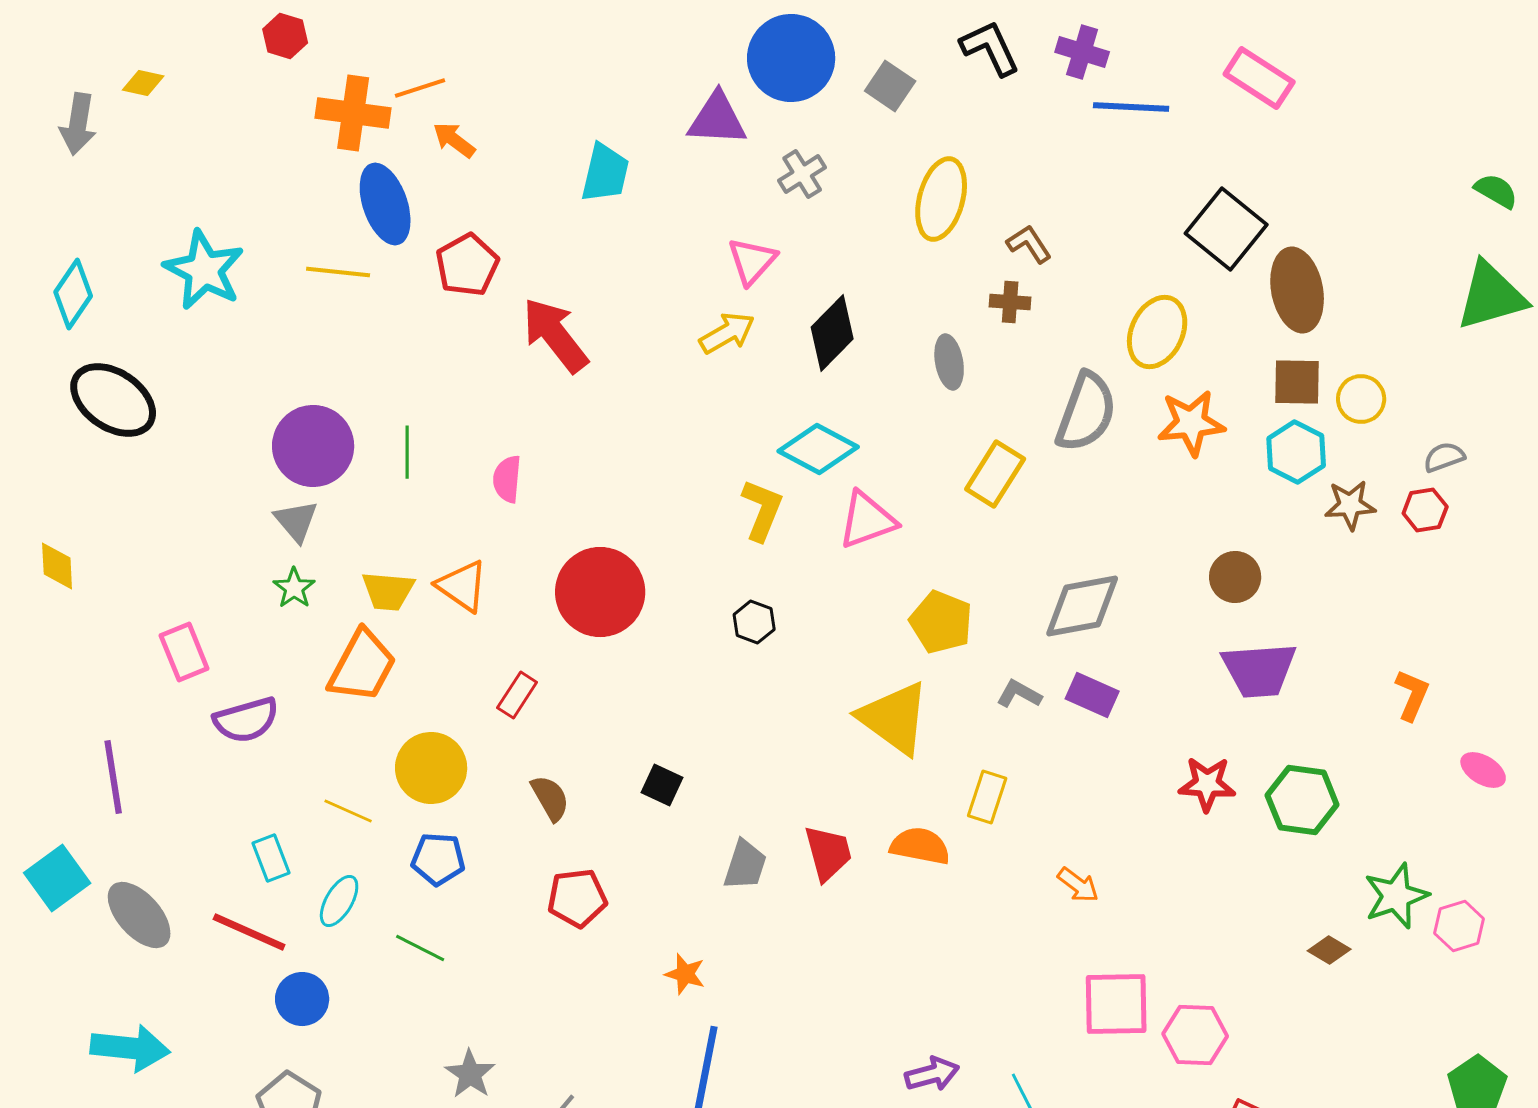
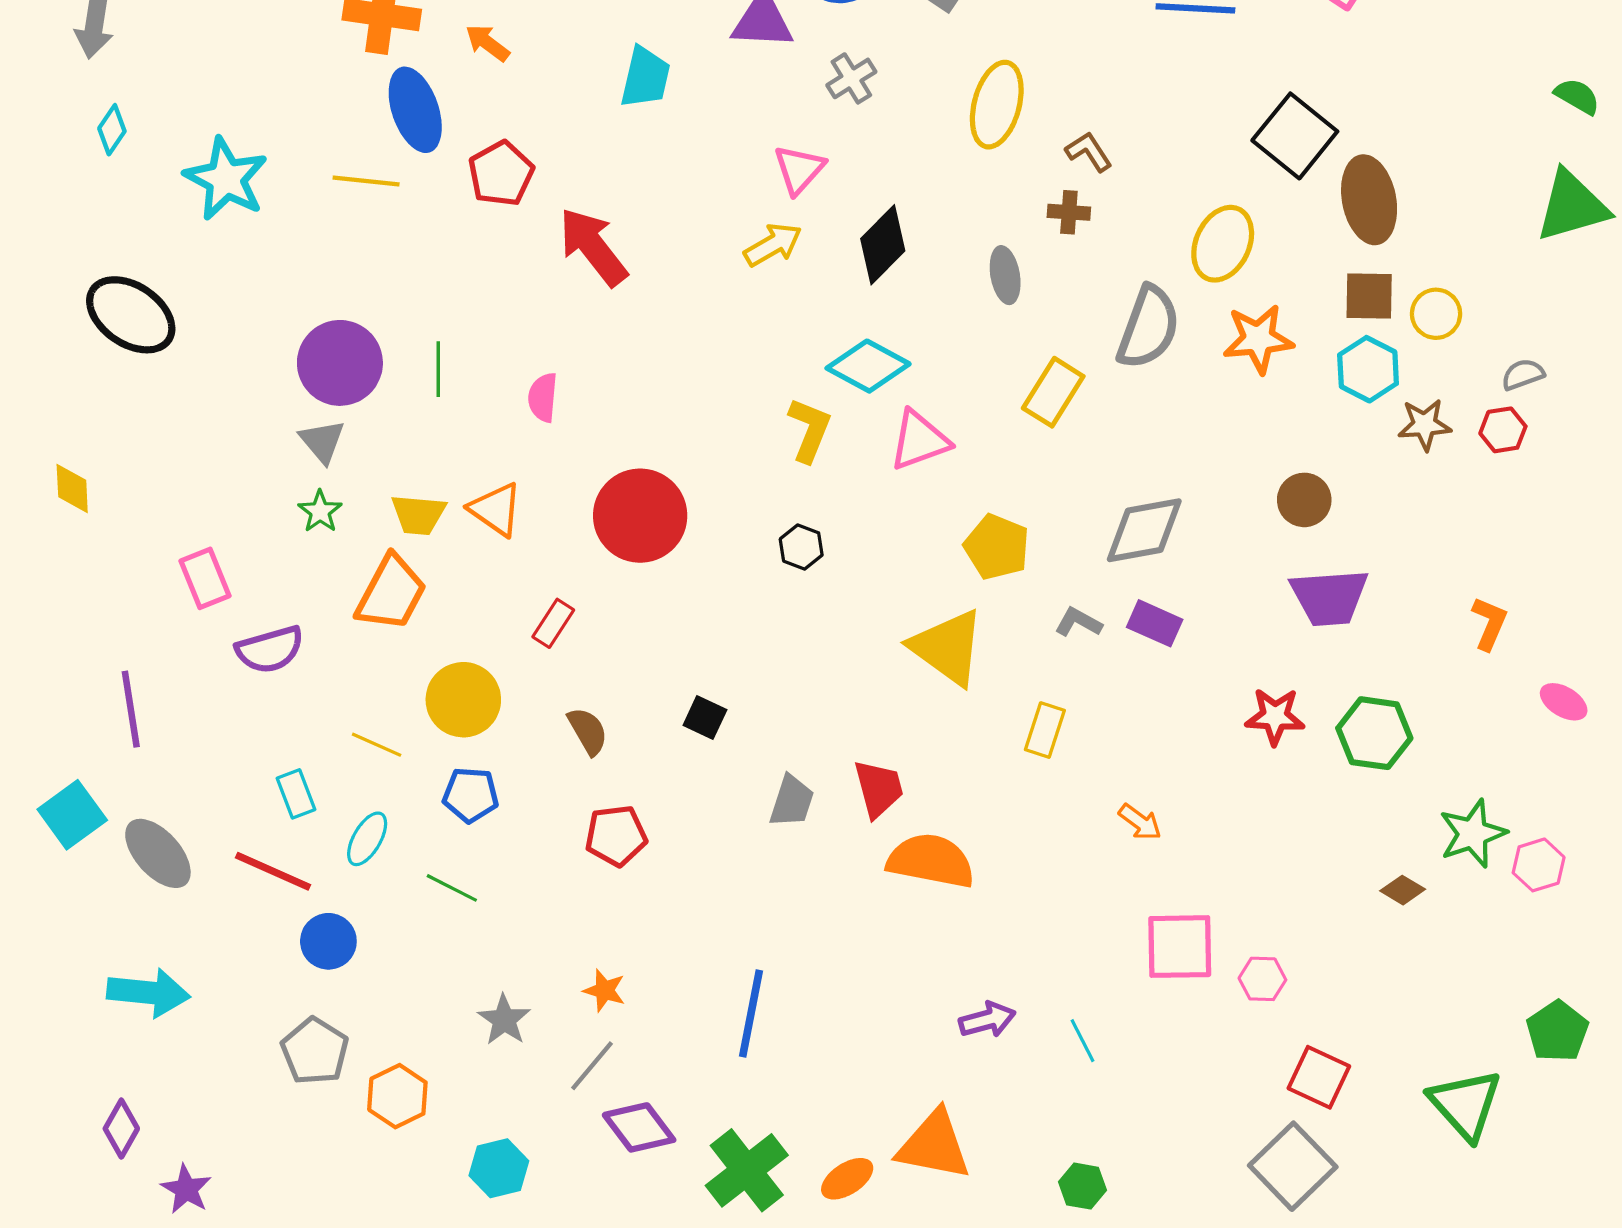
cyan diamond: (73, 294) -> (112, 130), moved, size x0.7
orange semicircle: (920, 846) -> (931, 861), moved, size x1.4
orange star: (685, 974) -> (605, 990), moved
pink hexagon: (1195, 1035) -> (1262, 979), size x0.7

